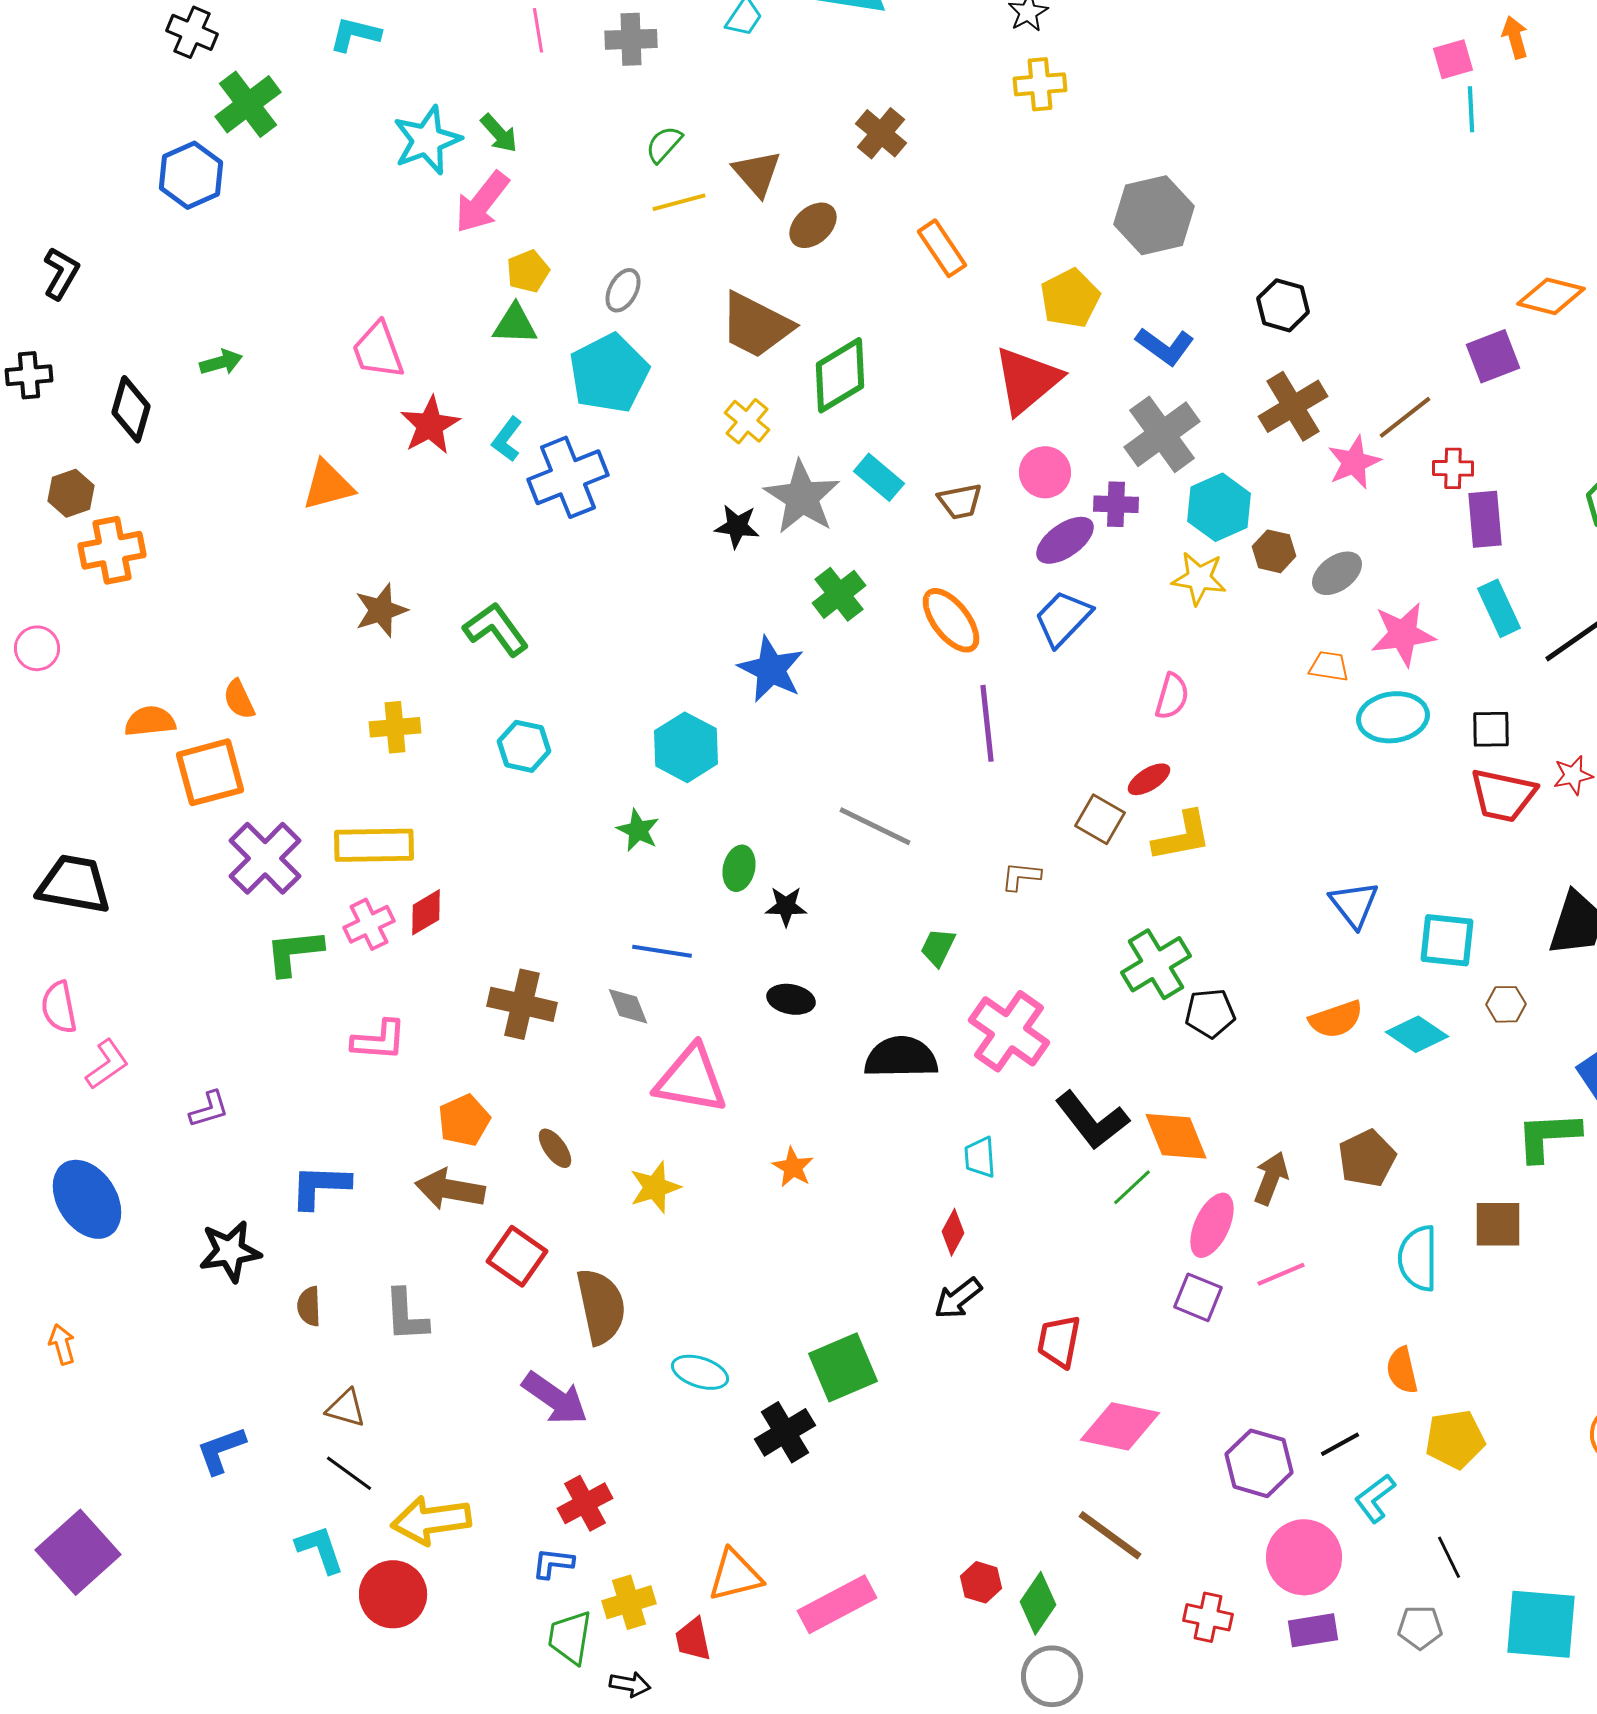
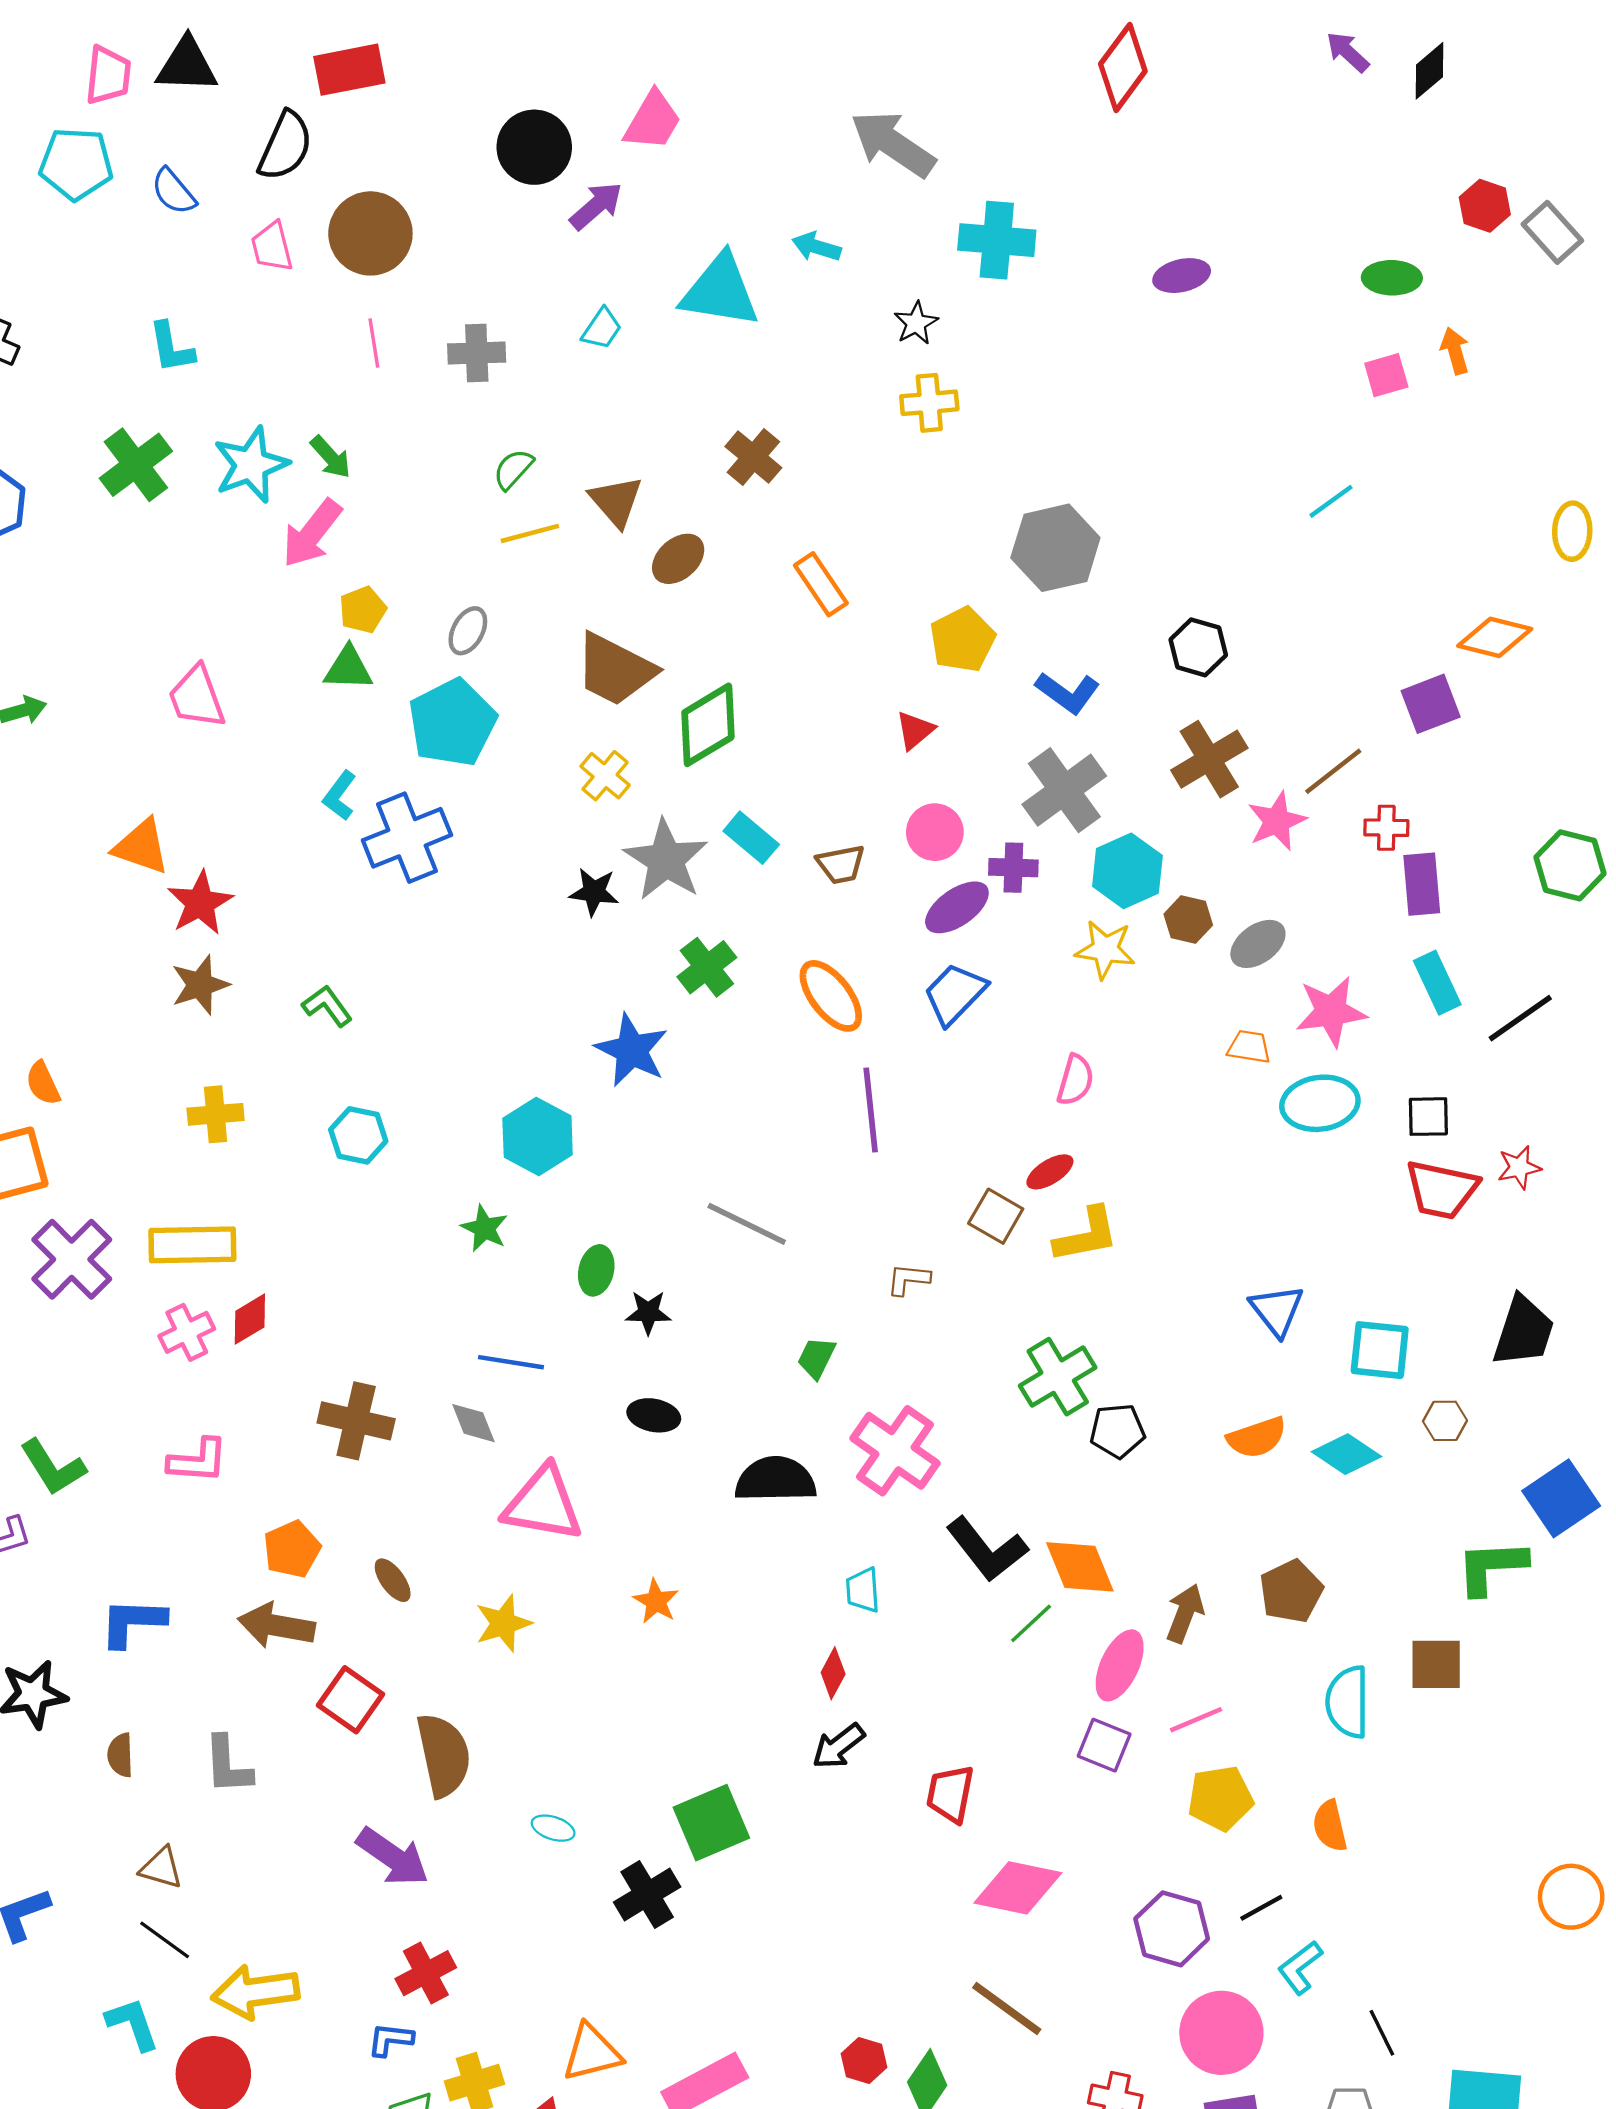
cyan L-shape: (355, 34) -> (171, 347), turned -114
green cross: (248, 104) -> (136, 465), moved
cyan line: (1471, 109) -> (1331, 501), moved, turned 57
red triangle: (1027, 380) -> (915, 730), size x0.5
red star: (430, 425) -> (200, 903), moved
orange triangle: (328, 485) -> (141, 847), turned 34
green L-shape: (496, 629) -> (327, 1006), size x0.7
green L-shape: (294, 952) -> (53, 1467), moved, turned -116
cyan ellipse: (700, 1372) -> (553, 1828), size x0.7
yellow pentagon: (1455, 1439) -> (1220, 1798), moved

